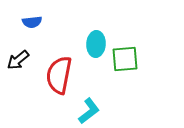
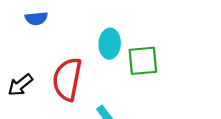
black arrow: (18, 60) -> (20, 85), moved

